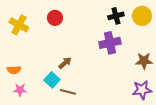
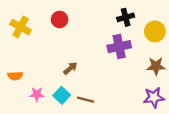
yellow circle: (142, 16) -> (155, 31), moved
cyan square: (52, 80) -> (62, 95), moved
pink star: (20, 90) -> (37, 94), moved
brown line: (68, 92) -> (86, 100), moved

